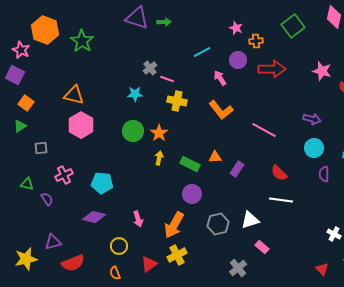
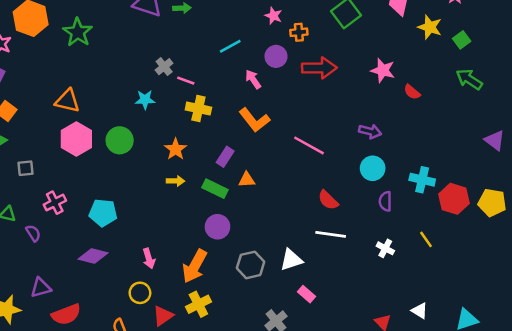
green circle: (133, 131) -> (120, 140), moved
yellow arrow: (159, 158) -> (176, 181), turned 80
purple rectangle: (237, 169) -> (225, 157), moved
white cross: (334, 234) -> (385, 248), moved
yellow circle: (119, 246) -> (140, 293), moved

